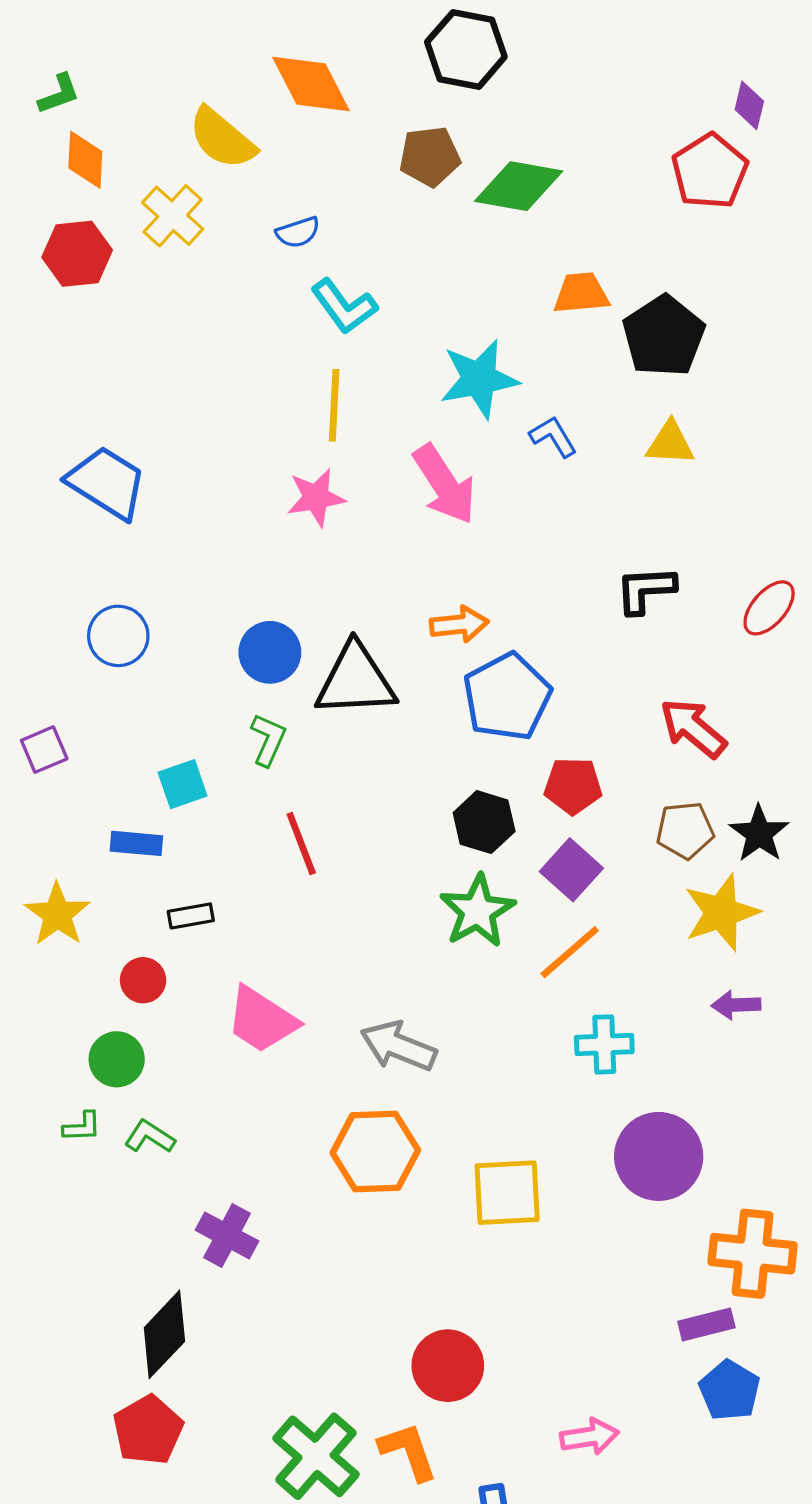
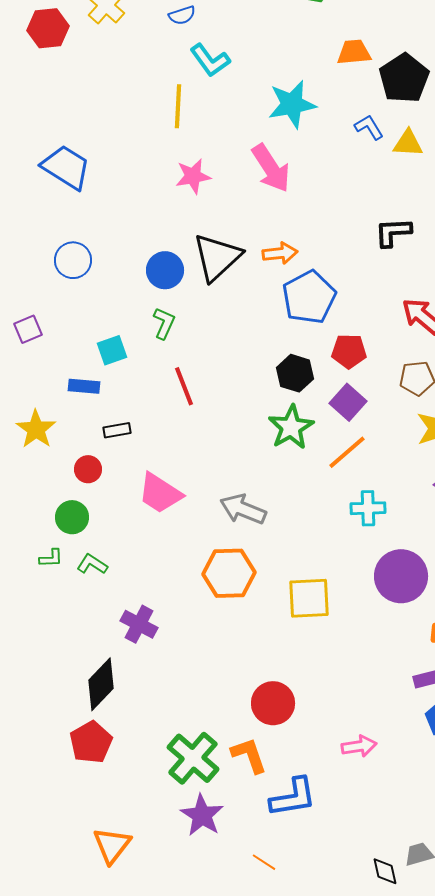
yellow line: (334, 405) -> (178, 106), moved
blue L-shape: (553, 437) -> (369, 127), moved
black triangle: (356, 680) -> (217, 257), moved, turned -40

